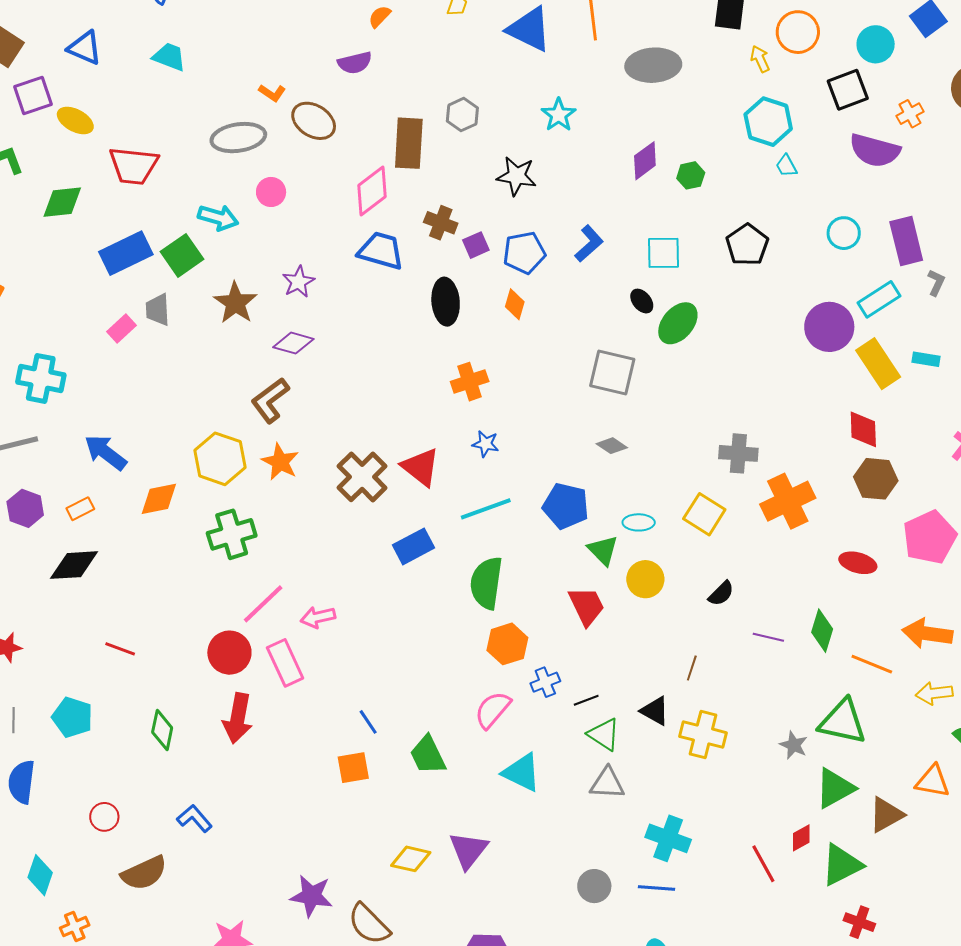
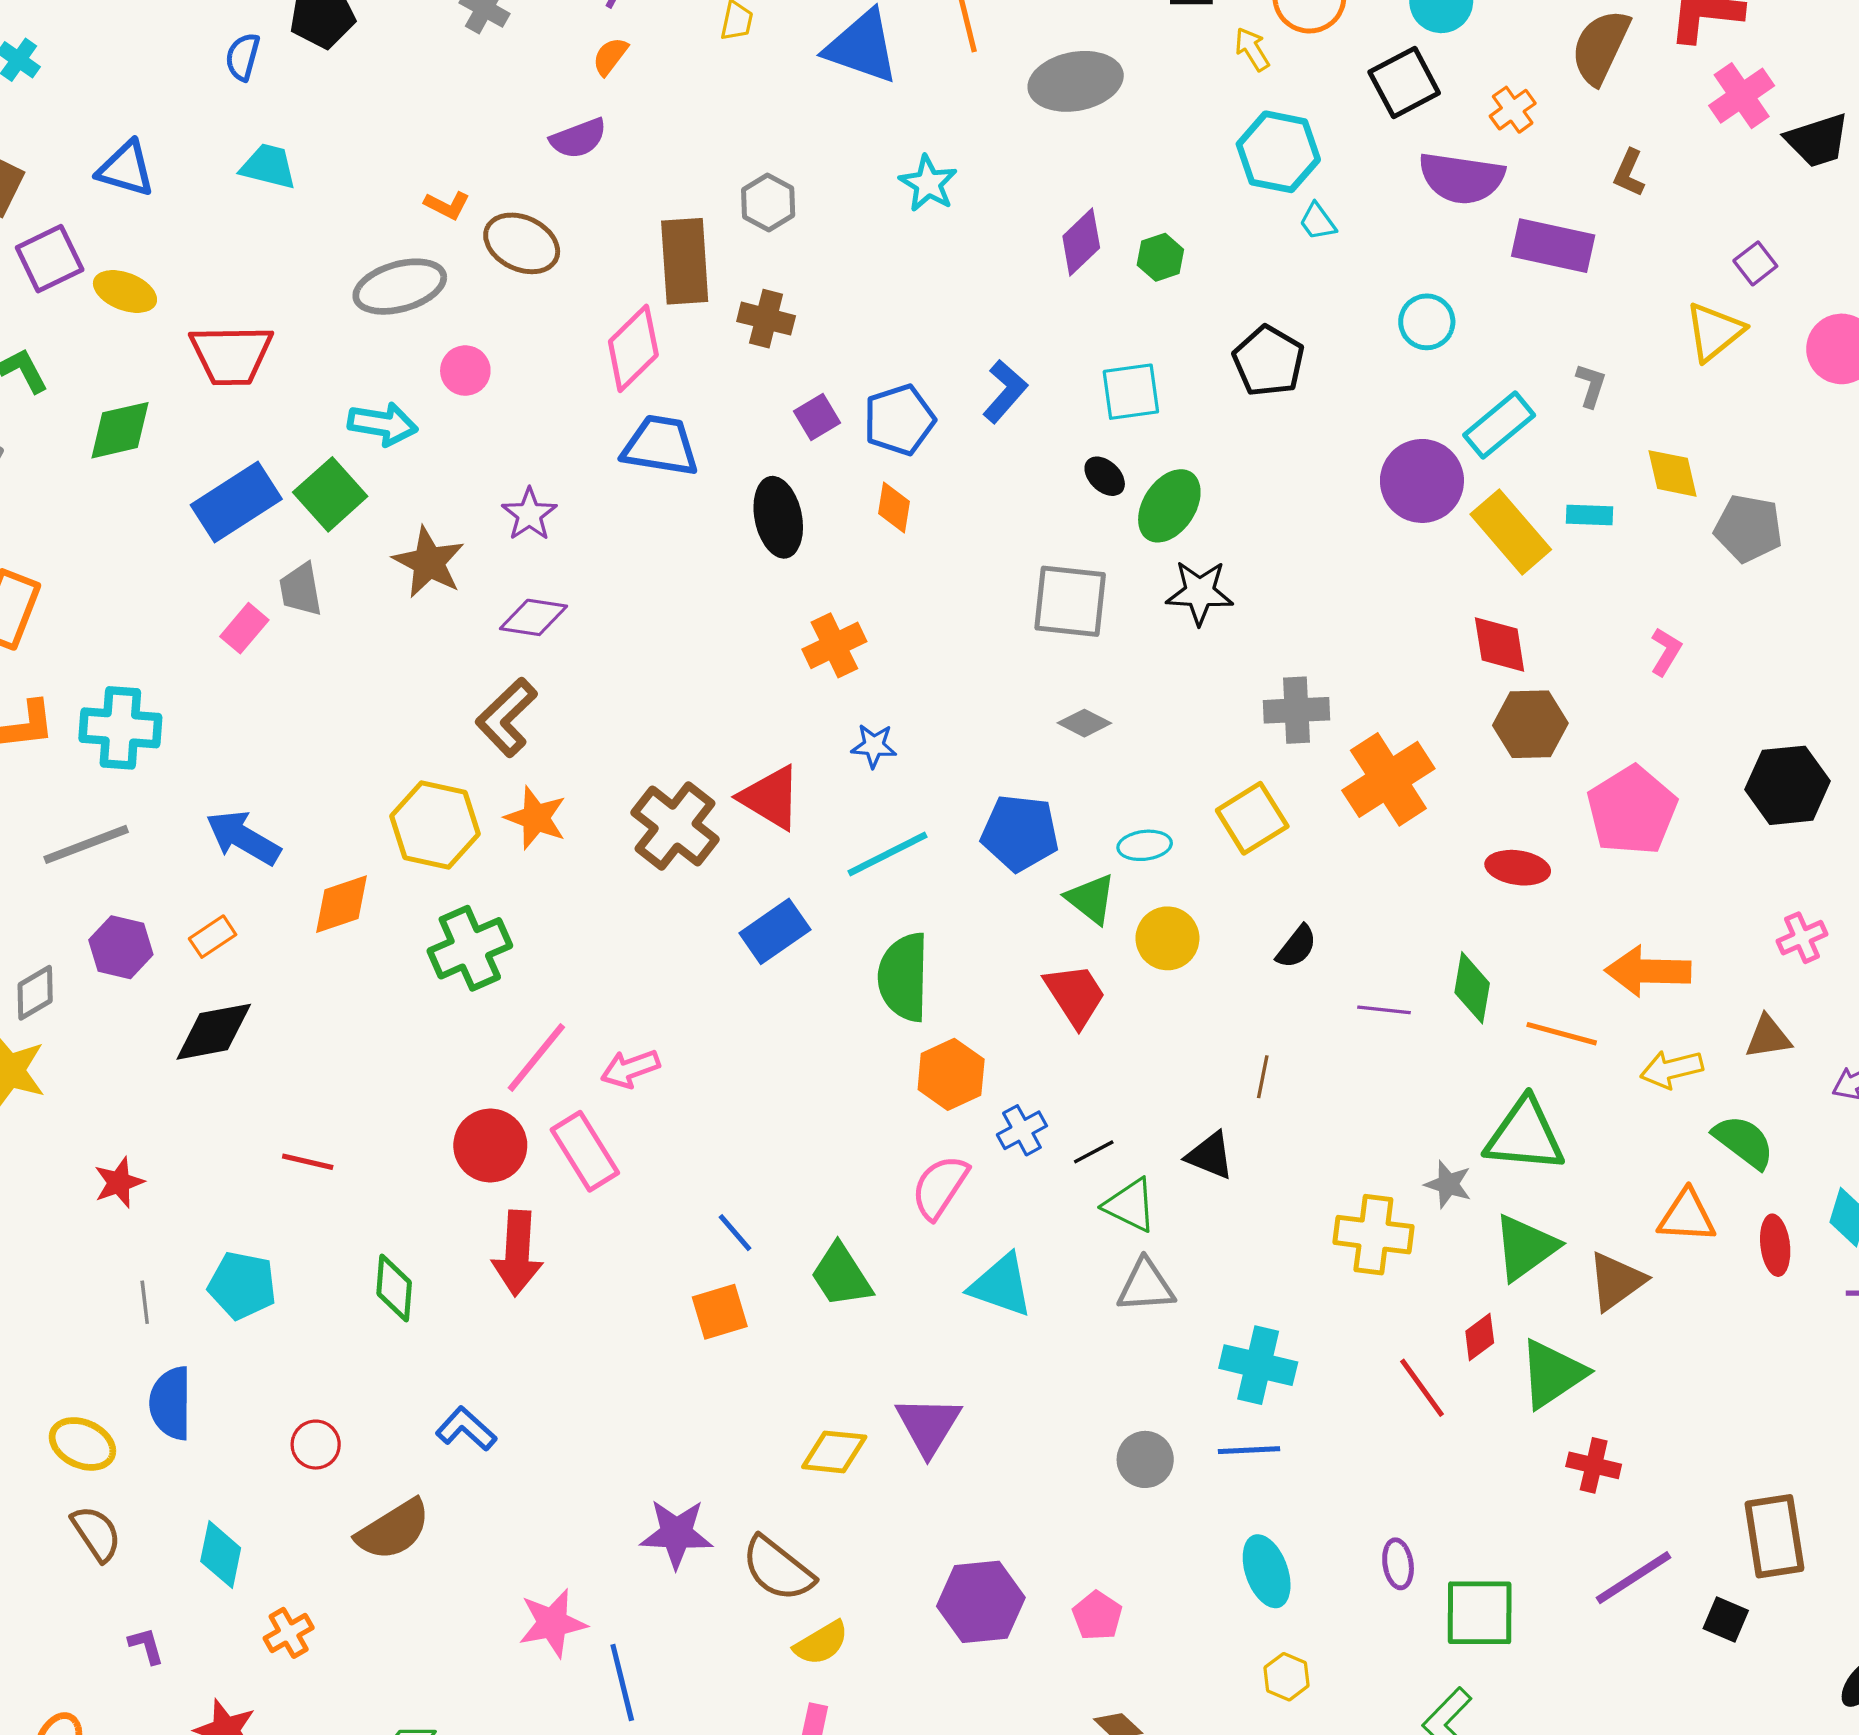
black star: (517, 176) -> (1200, 593), moved
brown cross: (441, 223) -> (766, 319), moved
purple rectangle: (906, 241) -> (1553, 246), moved, turned -57
yellow square: (704, 514) -> (1252, 818), turned 33
yellow cross: (703, 735) -> (1373, 1235), moved

